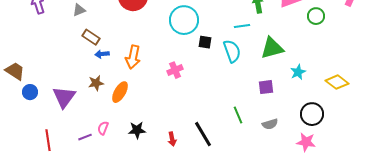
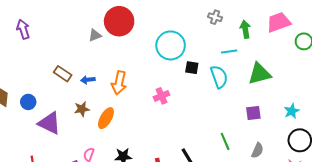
gray triangle: (79, 10) -> (95, 35), moved
brown rectangle: (91, 37) -> (63, 74), moved
cyan star: (298, 72) -> (292, 111), moved
blue circle: (30, 92) -> (28, 102), moved
purple triangle: (64, 97) -> (49, 123), turned -40
gray semicircle: (270, 124) -> (257, 150), turned -49

